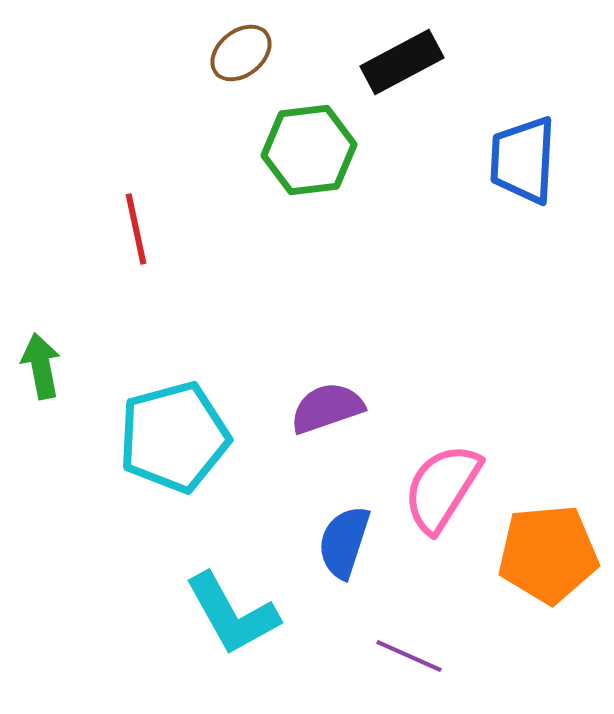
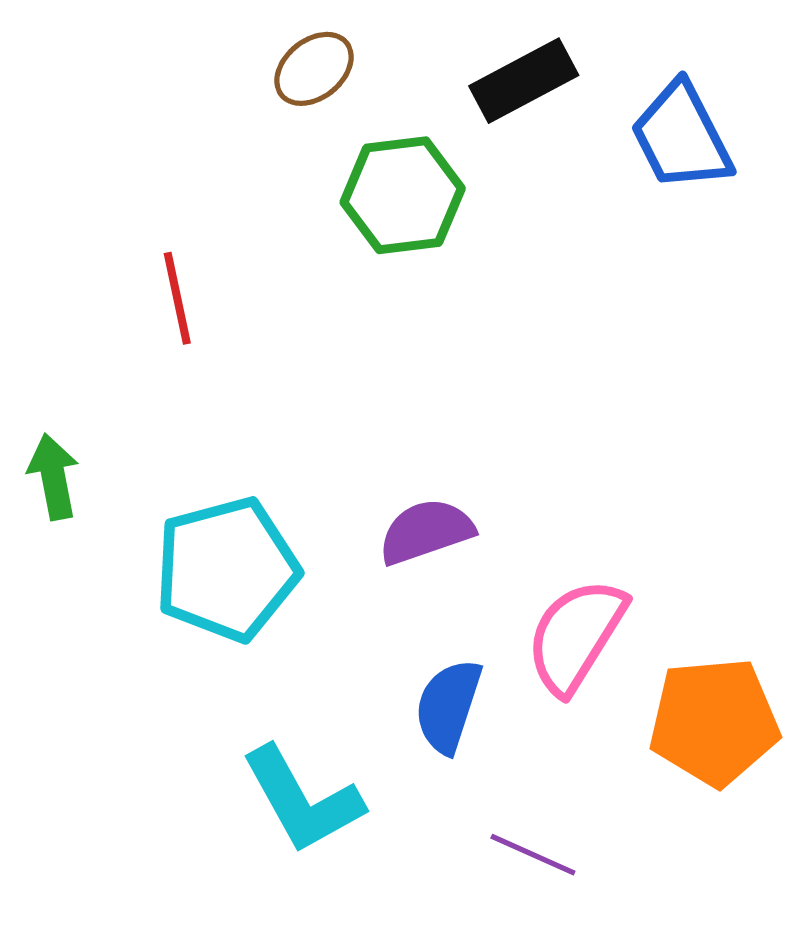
blue trapezoid: (523, 160) -> (681, 137), moved, turned -30

